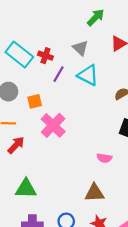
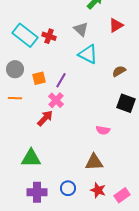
purple line: (59, 74) -> (61, 80), moved
pink cross: (53, 125) -> (56, 100), size x0.7
red arrow: (16, 145) -> (45, 118), moved

